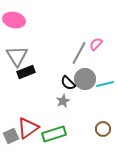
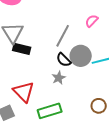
gray line: (79, 53) -> (63, 36), moved
black rectangle: (26, 72) -> (22, 49), turned 36
red triangle: (28, 128) -> (24, 92), moved, turned -40

